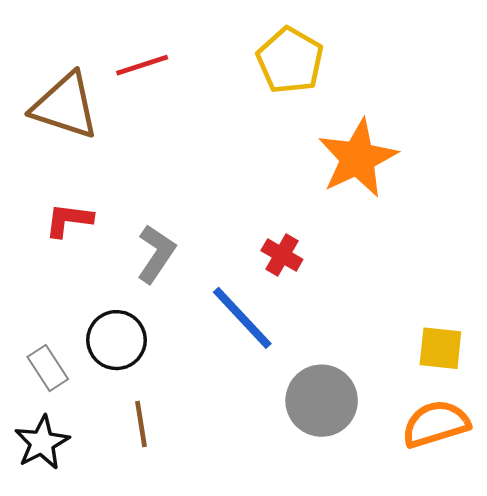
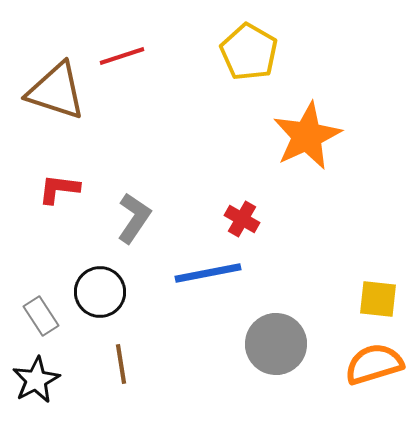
blue line: (242, 318) -> (208, 273), turned -58

